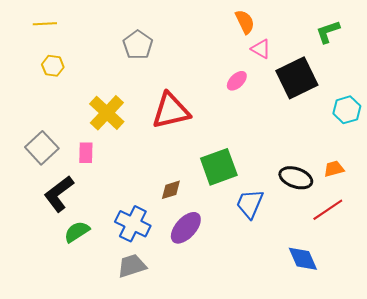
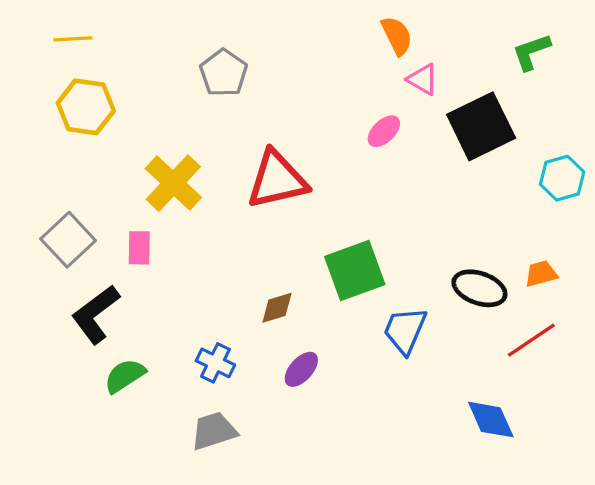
yellow hexagon: (53, 66) -> (86, 107), size x1.6
blue cross: (133, 224) -> (215, 363), size x0.7
purple ellipse: (186, 228) -> (301, 369), size x0.7

